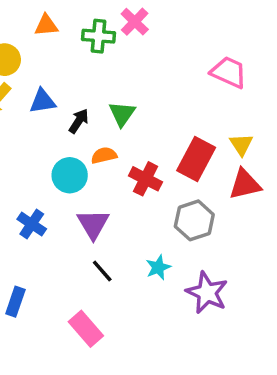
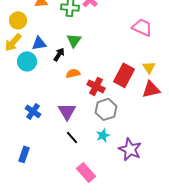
green triangle: (122, 114) -> (74, 40), moved
cyan circle: (70, 175) -> (27, 61), moved
gray hexagon: (194, 220) -> (106, 109), moved
pink rectangle: (86, 329) -> (86, 172), moved

